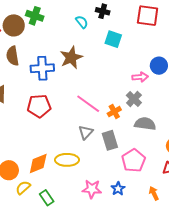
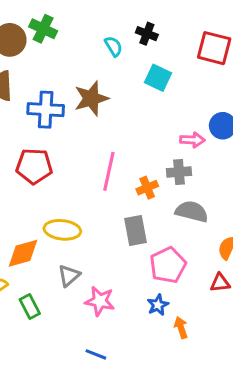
gray cross: (134, 99) -> (179, 172), turned 35
pink line: (88, 104) -> (109, 171), turned 60
gray triangle: (86, 132) -> (69, 276), moved
yellow ellipse: (67, 160) -> (62, 230), moved
blue star: (118, 189) -> (158, 305), moved
orange arrow: (154, 193) -> (181, 327), moved

